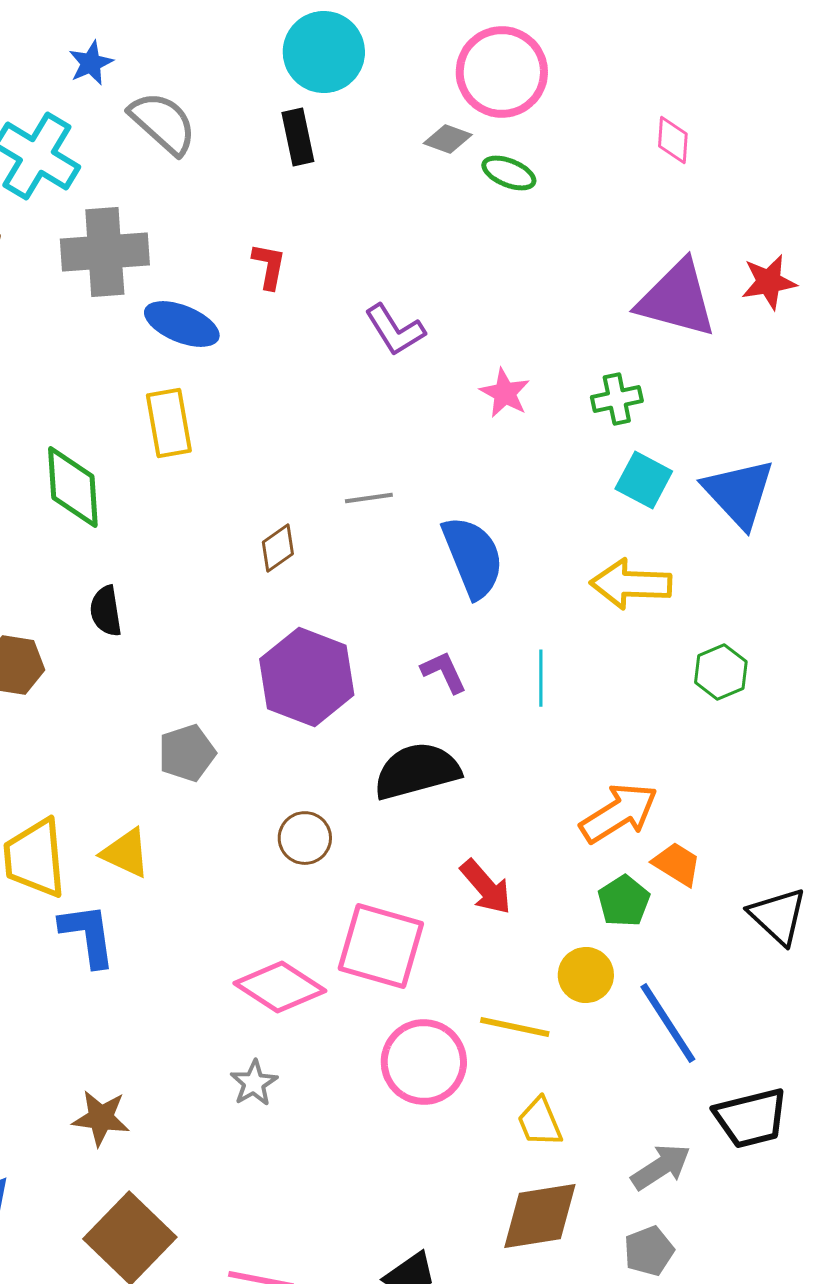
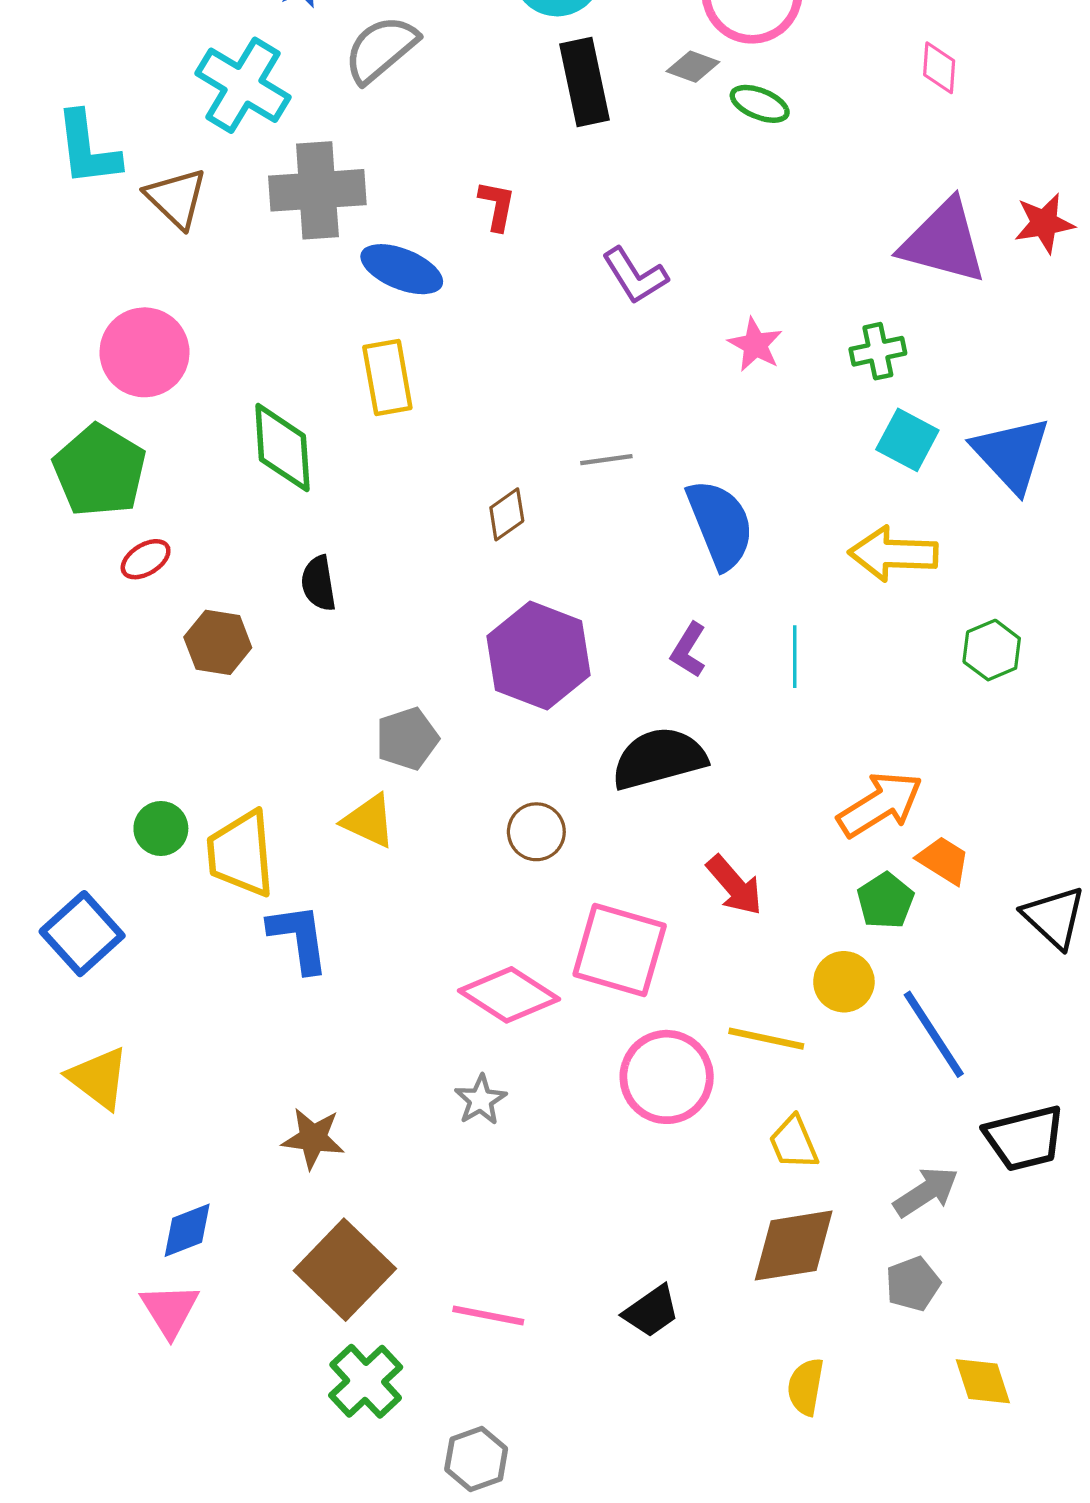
gray semicircle: (163, 123) -> (381, 49), turned -82
black rectangle: (298, 137) -> (585, 82), moved, size x1.4
purple L-shape: (444, 672) -> (689, 650), turned -123
yellow triangle: (126, 853) -> (369, 821), moved

